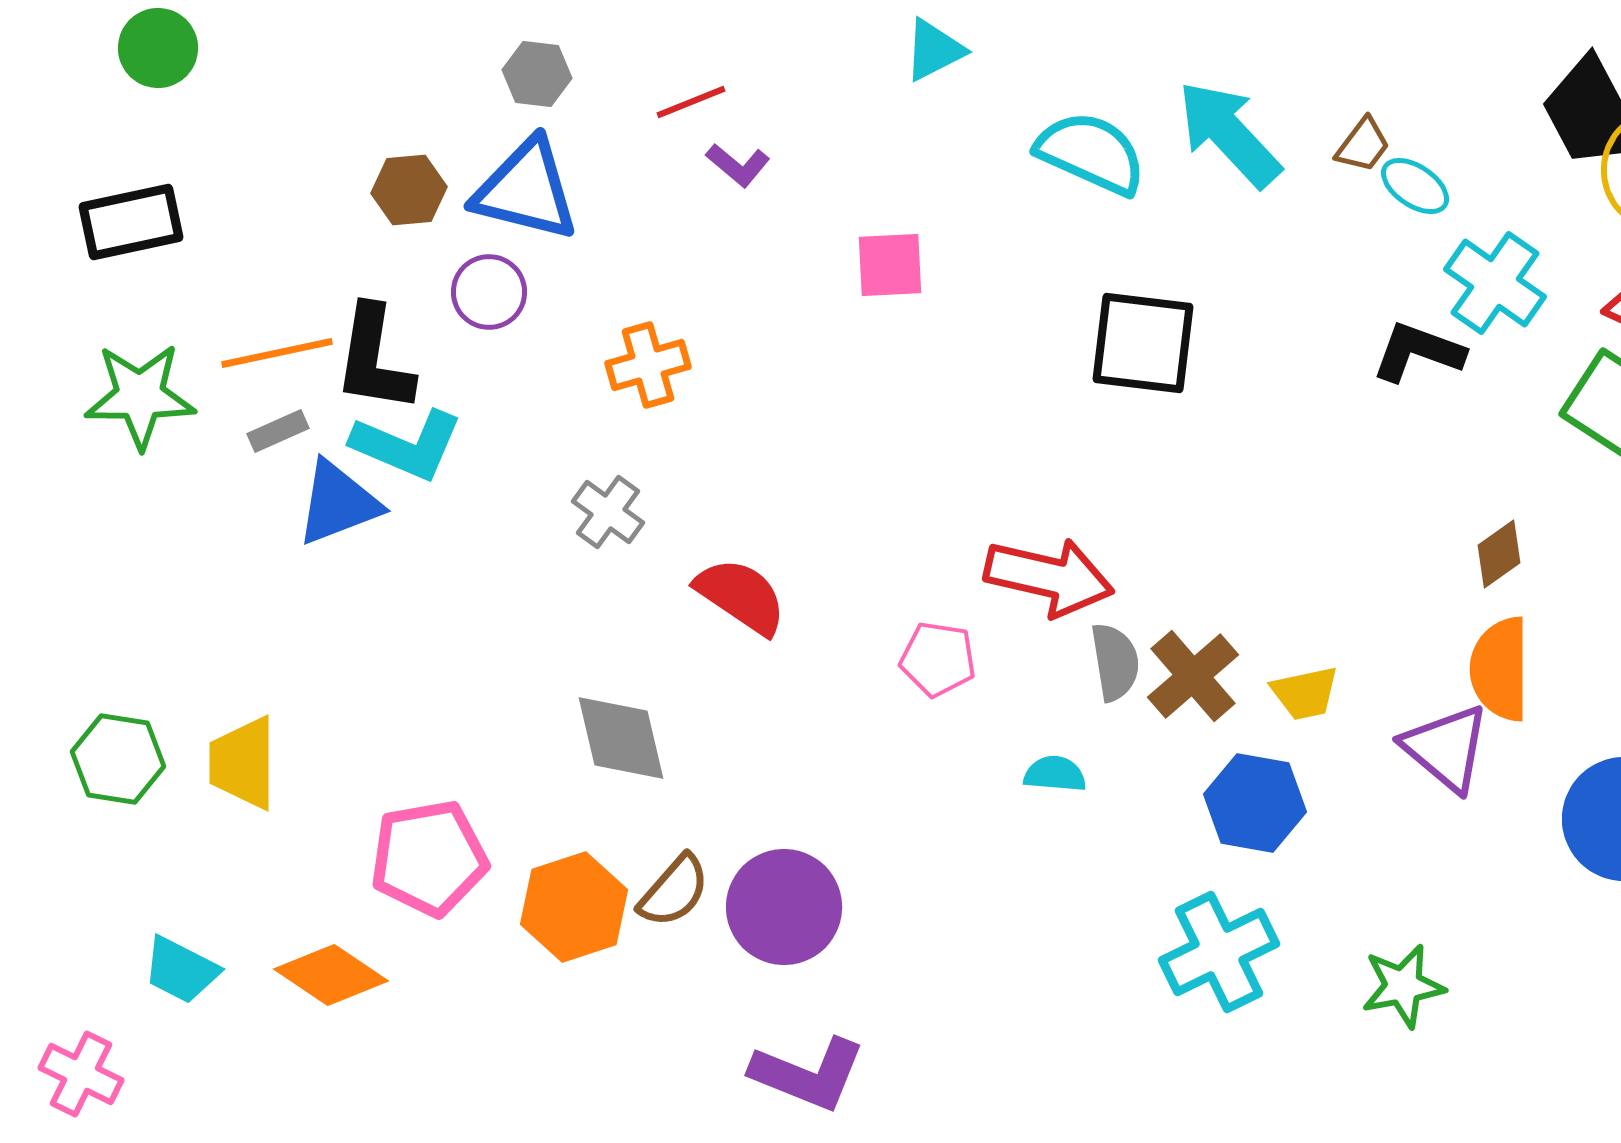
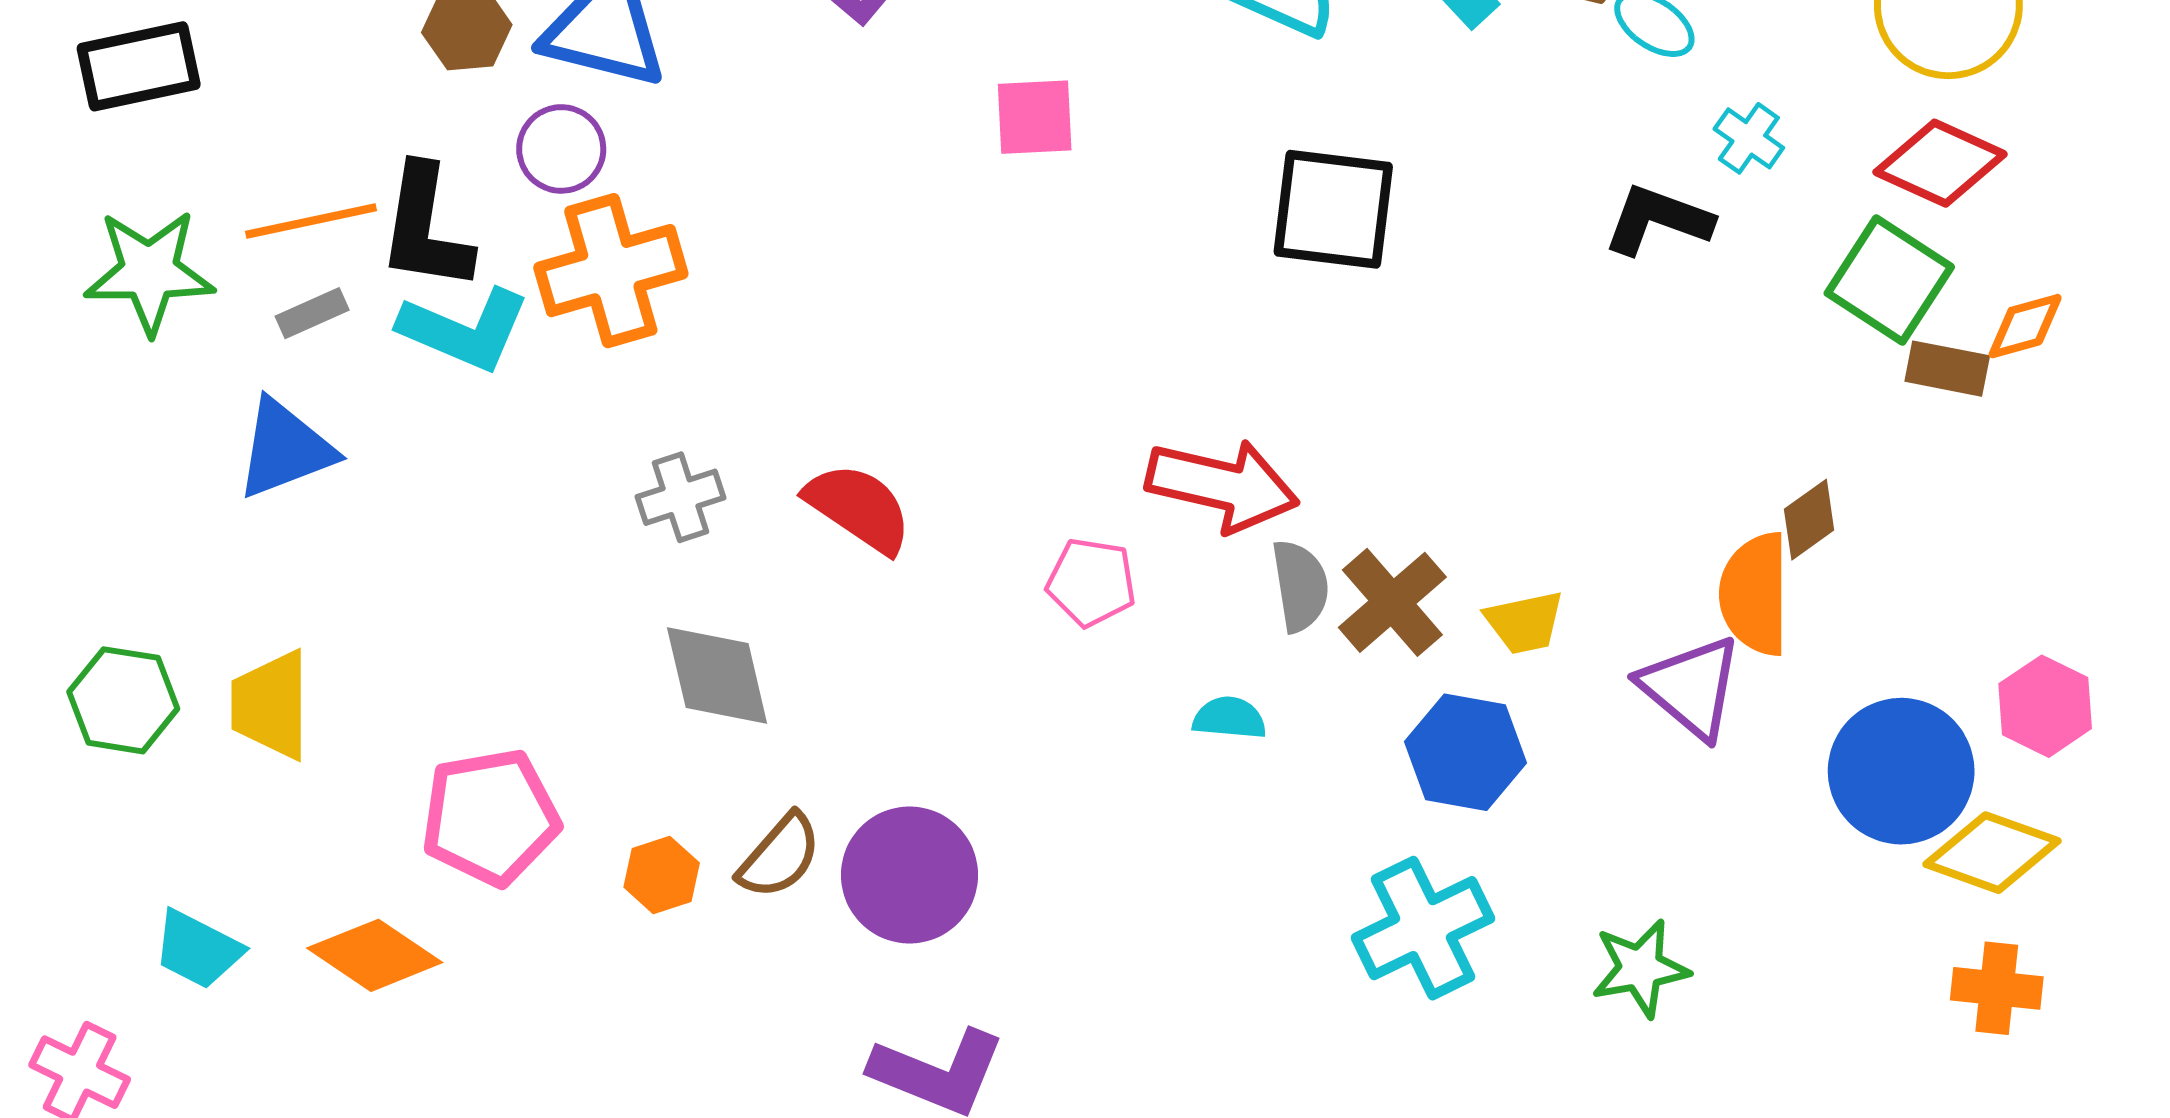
cyan cross: (1495, 283) -> (1749, 138), size x0.6
orange cross: (648, 365) -> (611, 271), moved, size x1.5
blue triangle: (338, 503) -> (285, 449), moved
gray cross: (608, 512) -> (680, 497), moved, turned 36
brown diamond: (1499, 554) -> (1809, 520), moved
orange hexagon: (574, 907) -> (662, 875), size x0.6

